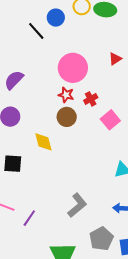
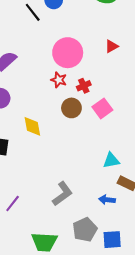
brown circle: (67, 117) -> (71, 108), moved

